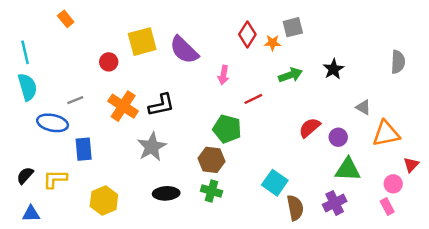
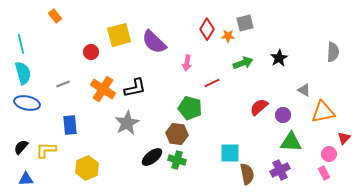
blue ellipse: (53, 123) -> (27, 103), moved
cyan square: (275, 183) -> (230, 153), turned -35
black ellipse: (166, 193) -> (152, 157), moved, turned -35

